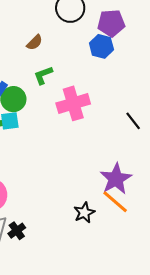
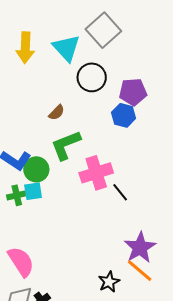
green L-shape: (43, 75) -> (66, 145), size x1.6
black line: (133, 121) -> (120, 192), moved

